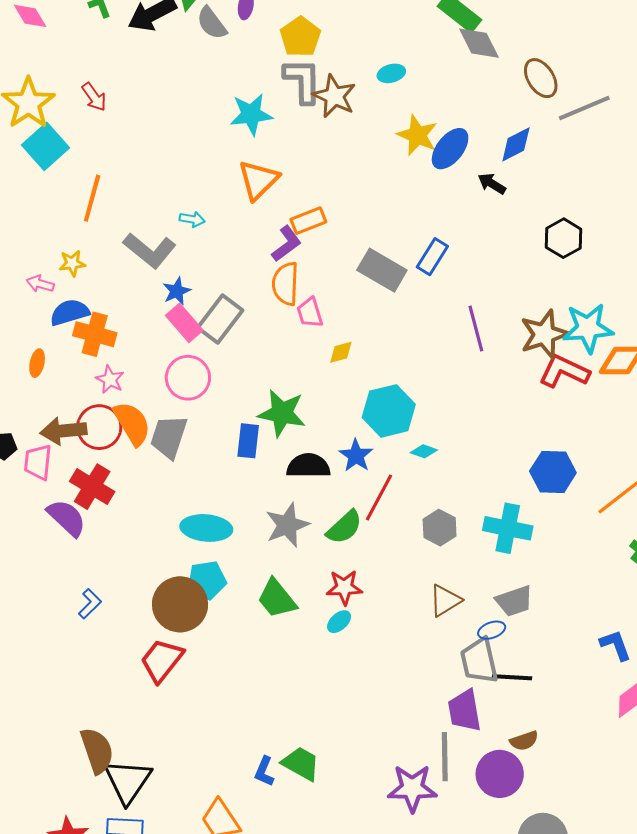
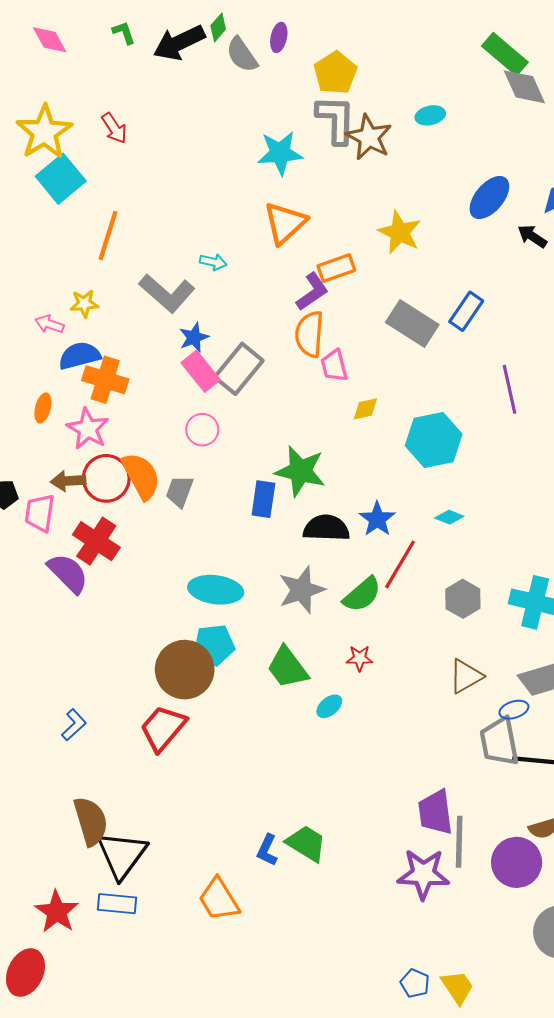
yellow star: (417, 135) -> (400, 232), moved
pink circle: (188, 378) -> (202, 430), size x0.7
pink star: (110, 380) -> (88, 429), moved, size x1.4
cyan hexagon: (389, 411) -> (434, 440), moved
brown arrow: (63, 431) -> (68, 481), size x0.7
gray trapezoid: (169, 437) -> (180, 491), size x0.7
red star: (344, 587) -> (360, 658), size x0.7
blue L-shape: (90, 604) -> (74, 725), moved
cyan ellipse: (339, 622) -> (329, 706), moved
purple trapezoid: (465, 711) -> (435, 812), moved

